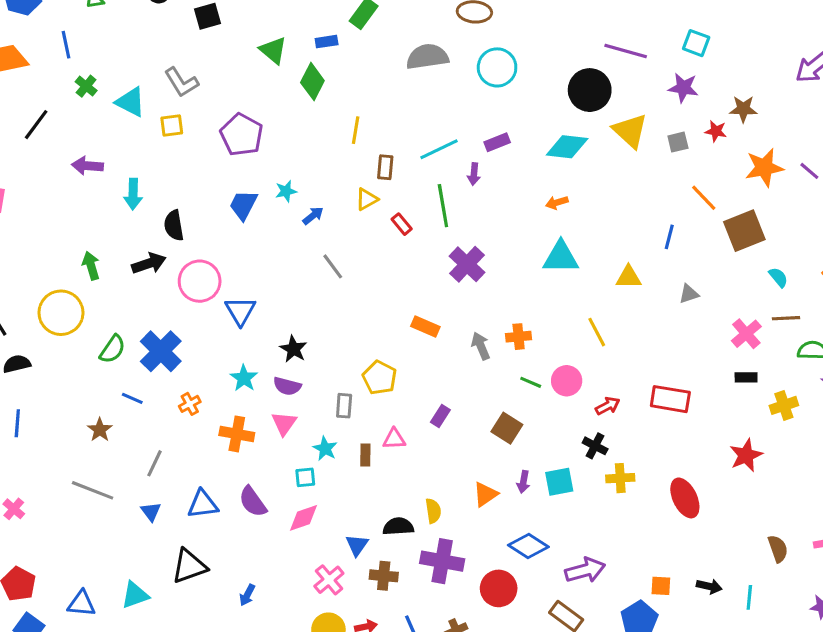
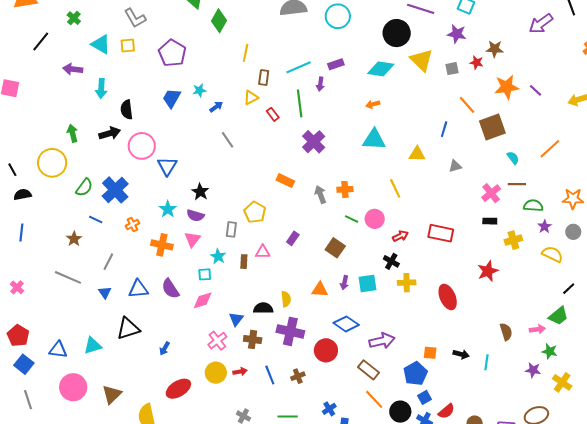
cyan triangle: (131, 102) -> (101, 44), moved
orange triangle: (485, 494) -> (320, 290), turned 36

